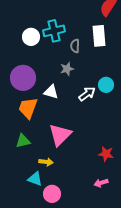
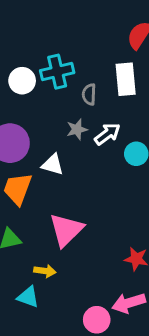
white arrow: (87, 94) -> (107, 134), moved
pink arrow: (101, 183) -> (129, 303), size x1.5
pink circle: (52, 194) -> (97, 320), moved

